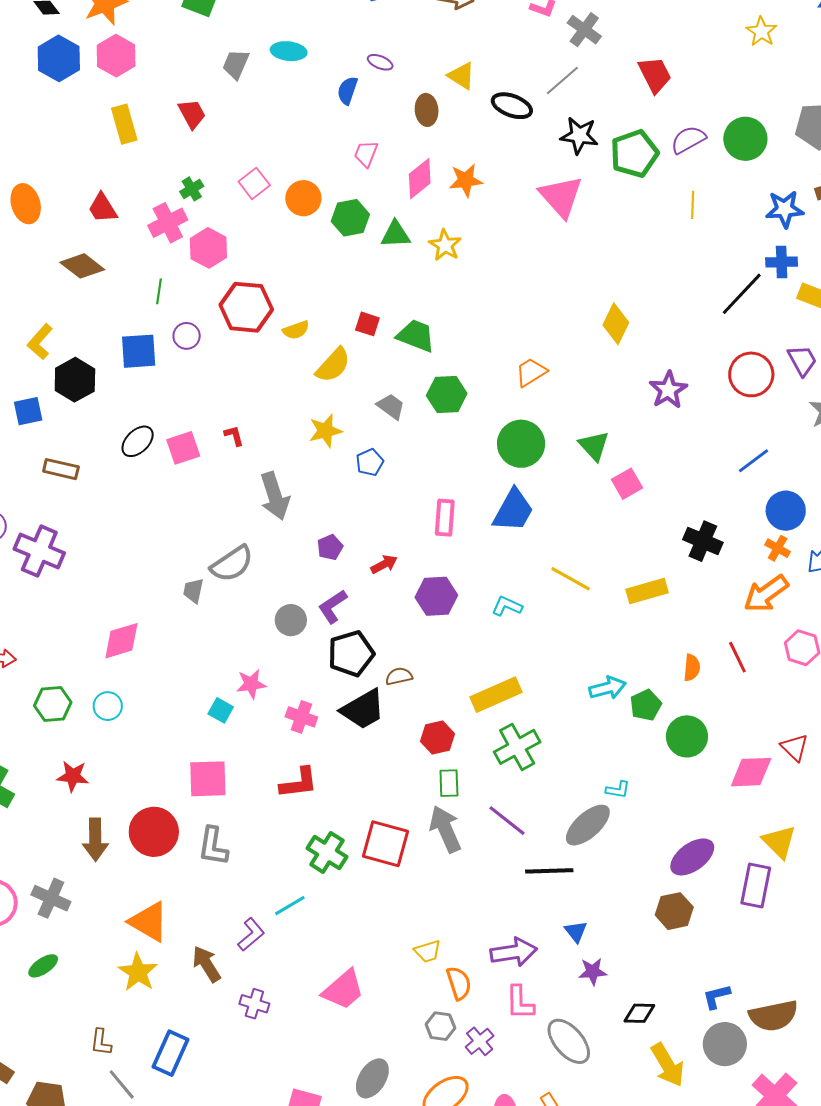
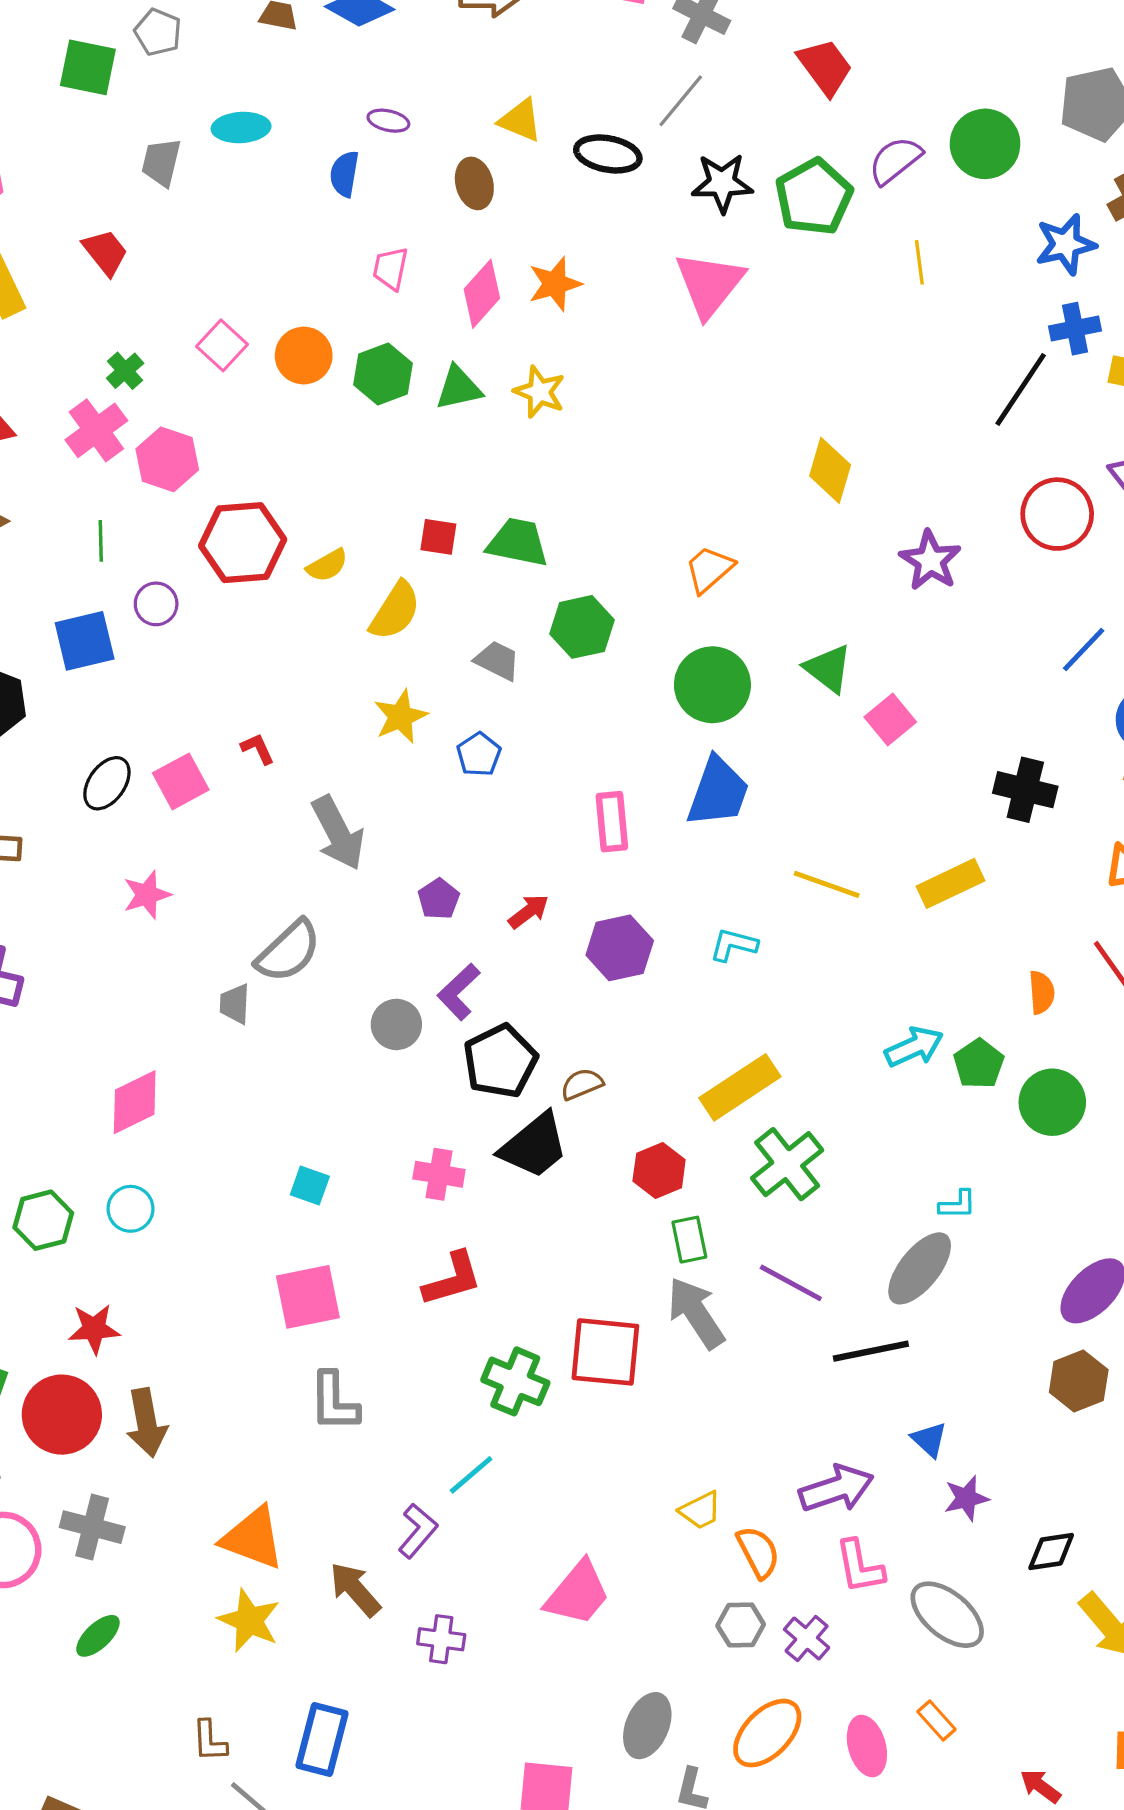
pink triangle: (561, 197) -> (709, 284), turned 30
pink star: (251, 684) -> (147, 895), moved
red circle: (154, 832) -> (62, 1415), moved

